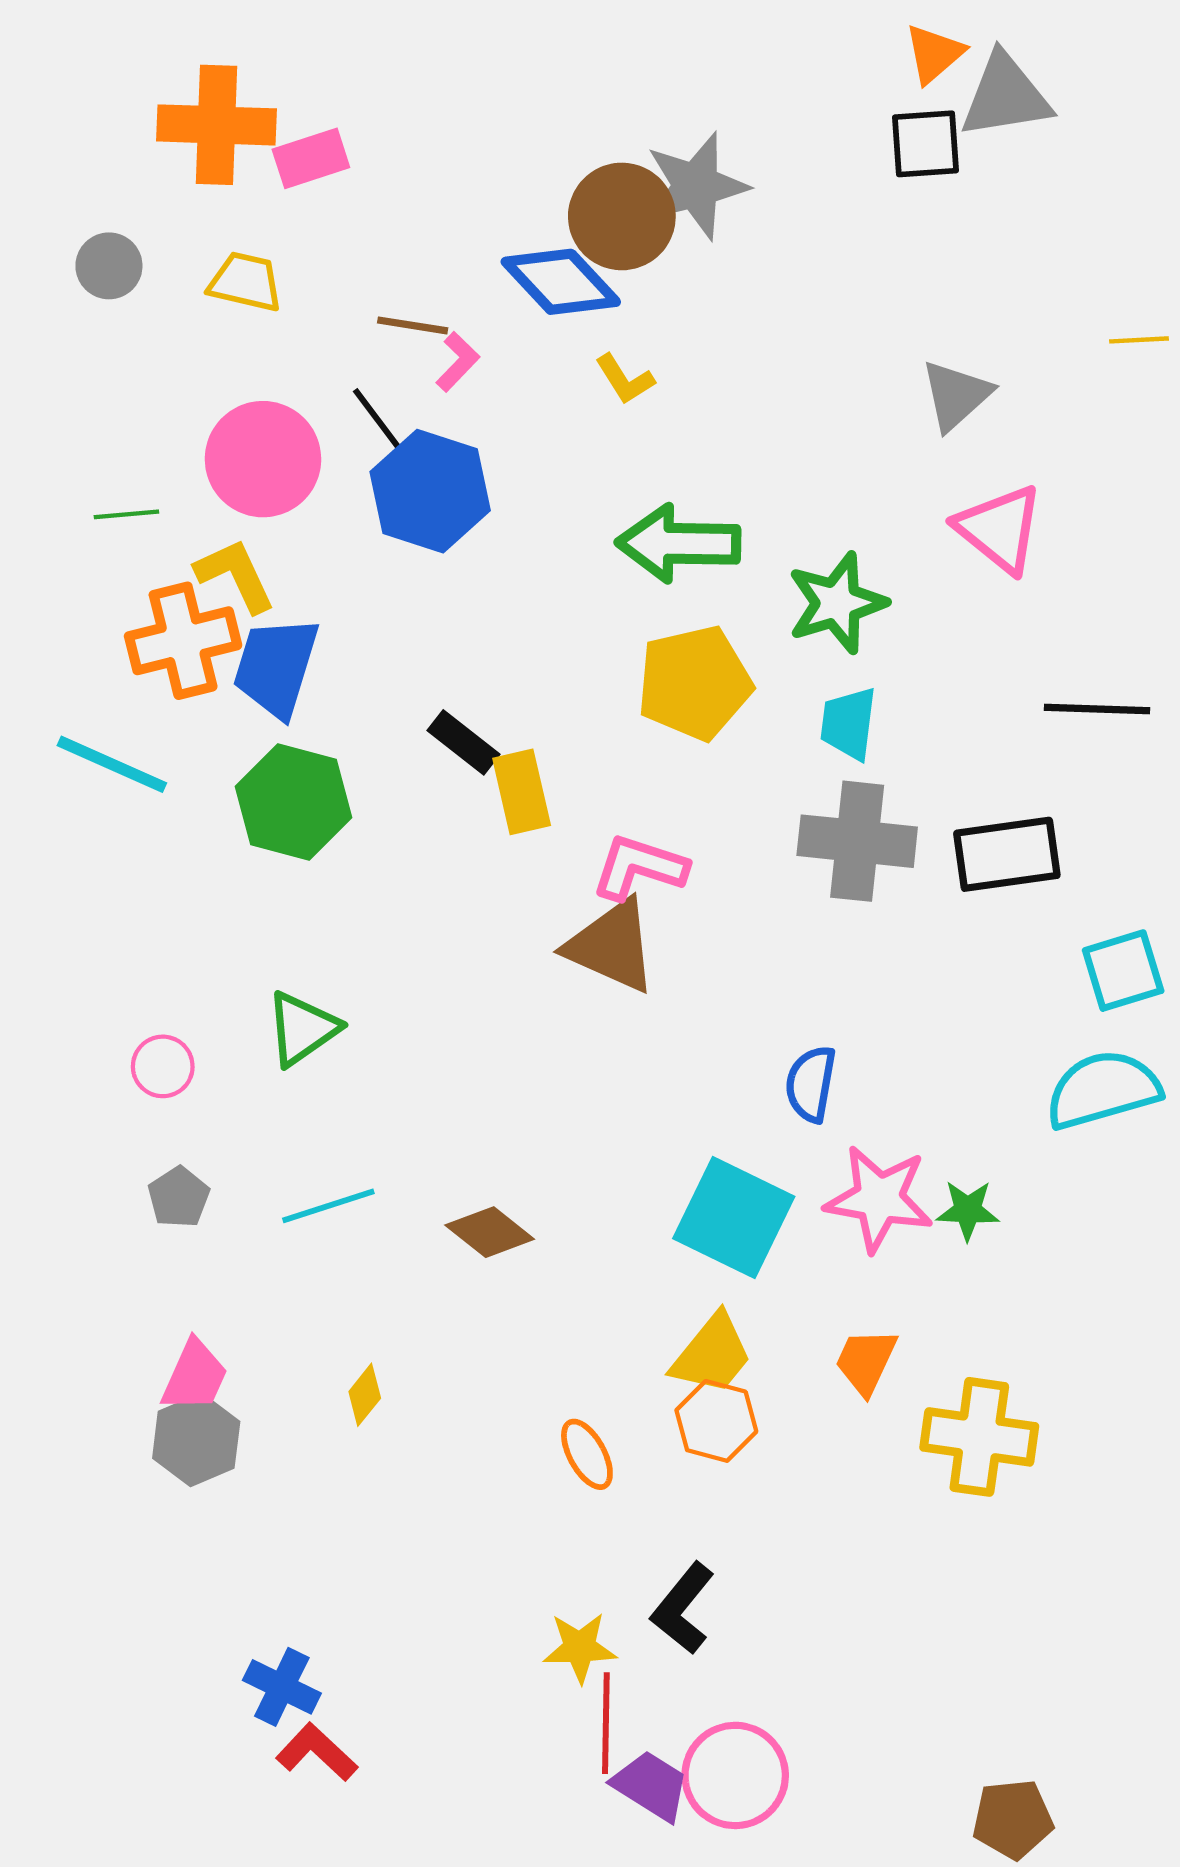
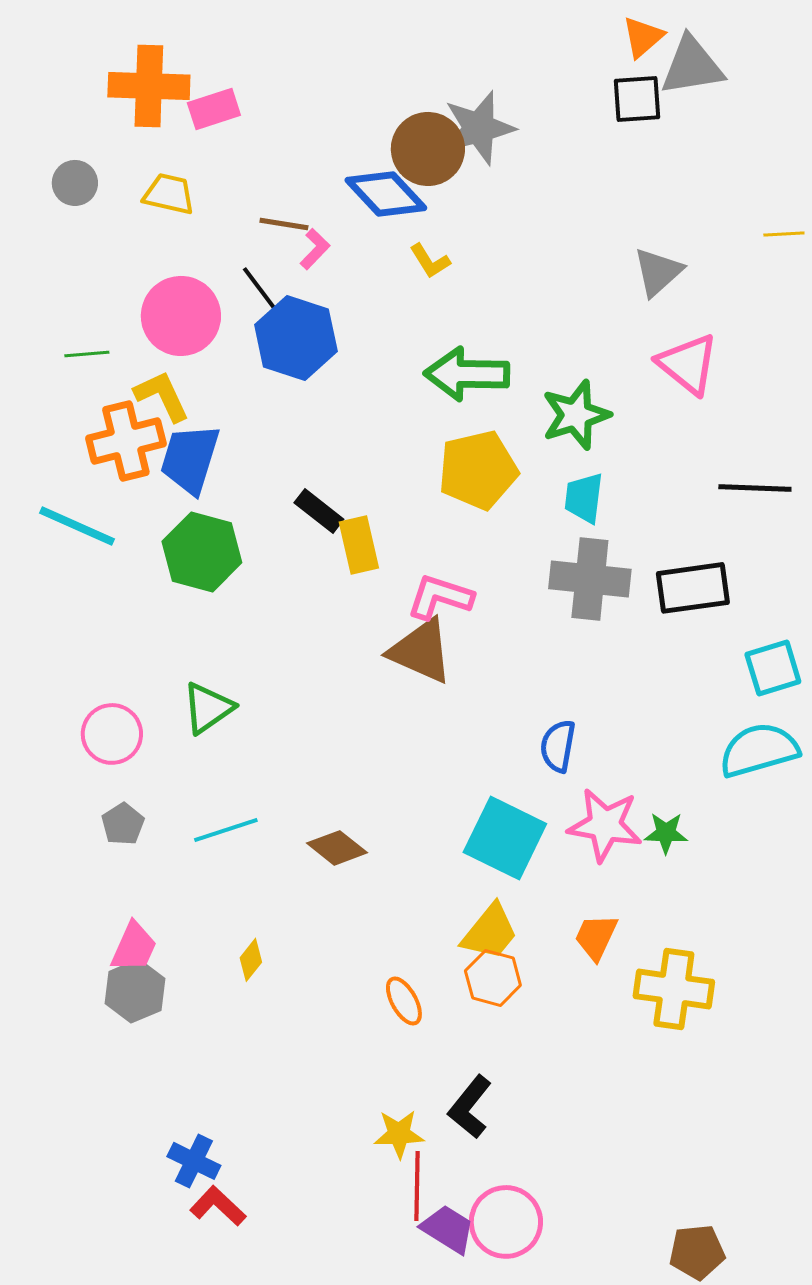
pink circle: (163, 1066) -> (112, 734), size x1.4

